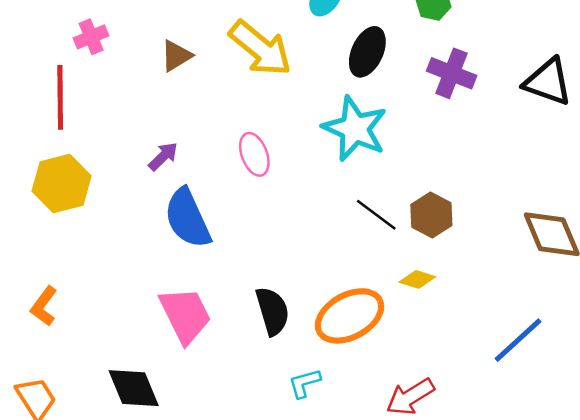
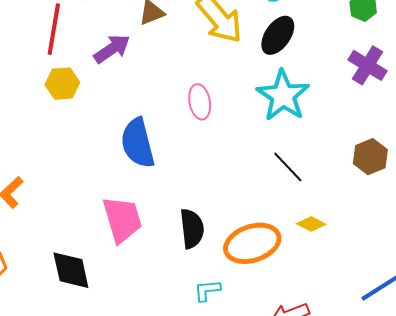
black ellipse: (367, 52) -> (278, 35), moved
purple arrow: (163, 156) -> (112, 49), moved, size x1.4
yellow hexagon: (62, 184) -> (62, 84), moved, size x0.7
brown hexagon: (431, 215) -> (370, 157), moved

